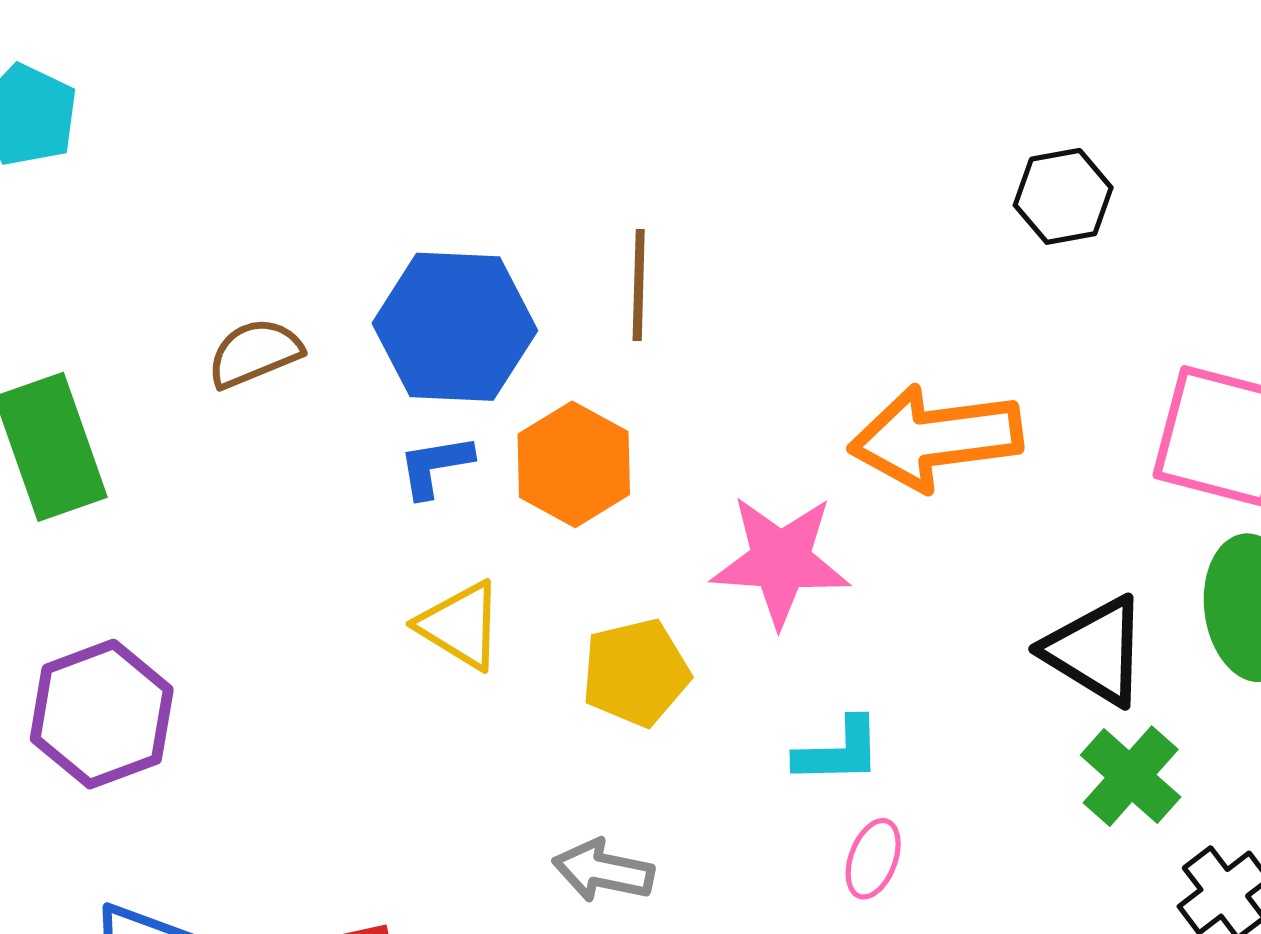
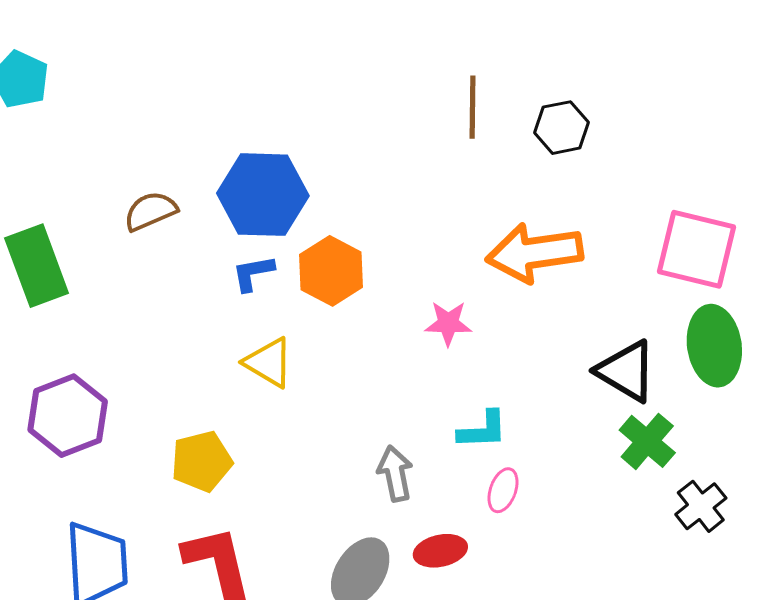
black hexagon: (1063, 196) -> (561, 128), moved
brown line: (639, 285) -> (473, 107), moved
pink star: (781, 561) -> (448, 323), size x0.6
yellow pentagon: (636, 673) -> (202, 461), moved
gray arrow: (603, 871) -> (395, 474), moved, turned 68

